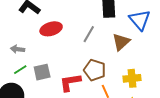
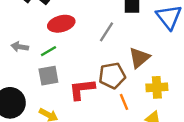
brown triangle: (121, 42) -> (139, 58), moved
green line: (20, 70) -> (48, 51), moved
brown pentagon: (95, 70) -> (112, 76), turned -30

